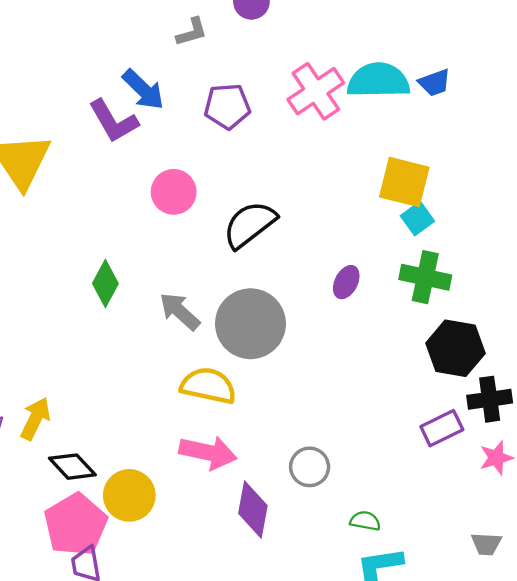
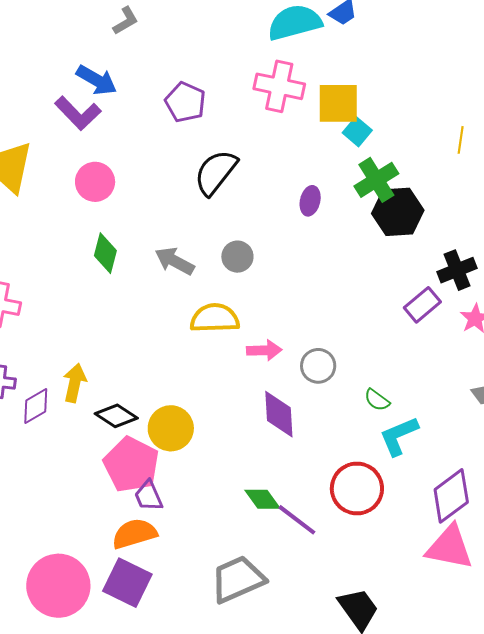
pink cross: (316, 91) -> (279, 86), moved, turned -30
purple pentagon: (227, 106) -> (185, 102), moved, turned -30
pink circle: (174, 192) -> (95, 182), moved
green cross: (425, 277) -> (376, 180), turned -30
gray circle: (250, 324) -> (237, 257), size x0.5
black hexagon: (455, 348) -> (398, 212), moved
pink arrow: (208, 452) -> (264, 350), moved, size x0.7
green semicircle: (365, 521) -> (377, 400), turned -140

